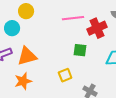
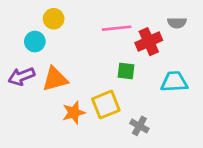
yellow square: (65, 75) -> (106, 105), size x1.5
orange star: (23, 81) -> (74, 113), moved

